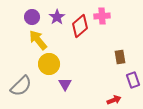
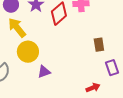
purple triangle: (65, 84) -> (44, 72), turned 40

